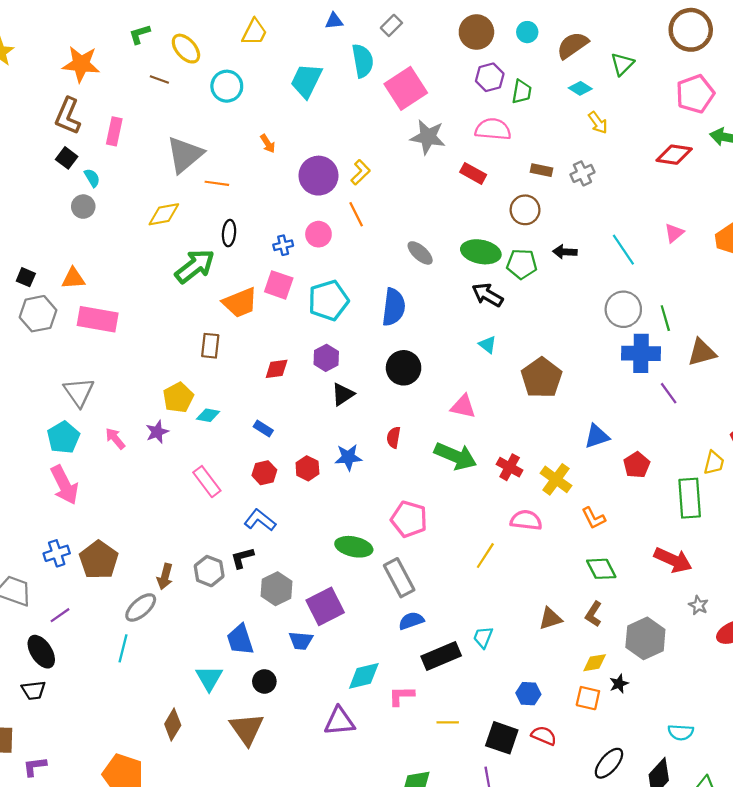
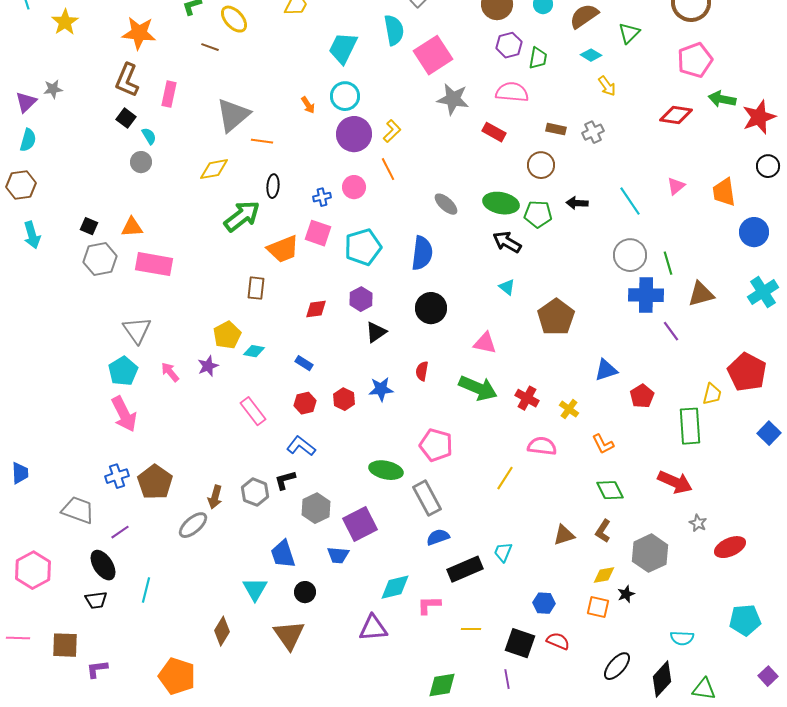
cyan circle: (227, 86) -> (345, 96), moved
yellow cross: (556, 479) -> (569, 409), size x0.7
cyan line: (123, 648) -> (146, 590), moved

